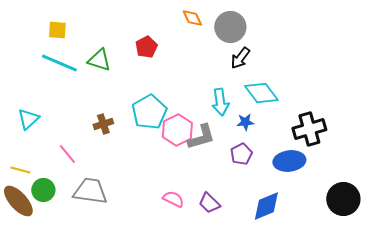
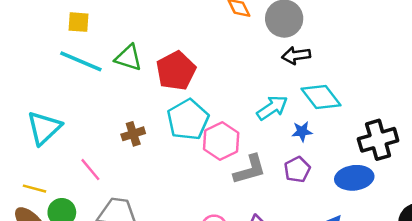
red pentagon: (146, 47) -> (176, 71), moved, size x1.5
black arrow: (240, 58) -> (296, 55), turned 45
cyan arrow: (220, 102) -> (272, 108), turned -116
cyan triangle: (28, 119) -> (44, 128), size x1.4
gray L-shape: (201, 137) -> (250, 170), moved

